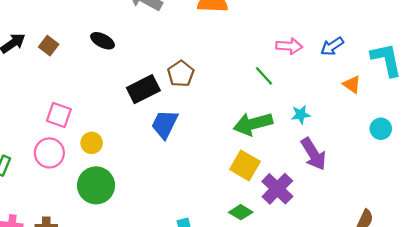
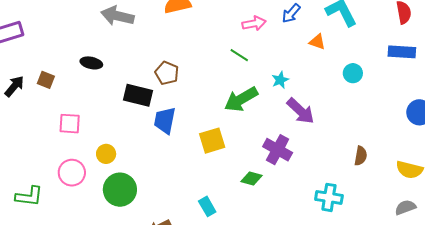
black rectangle: (143, 89) -> (138, 95), turned 56
pink square: (59, 115) -> (70, 124), moved
yellow square: (245, 165) -> (212, 141), moved, turned -32

